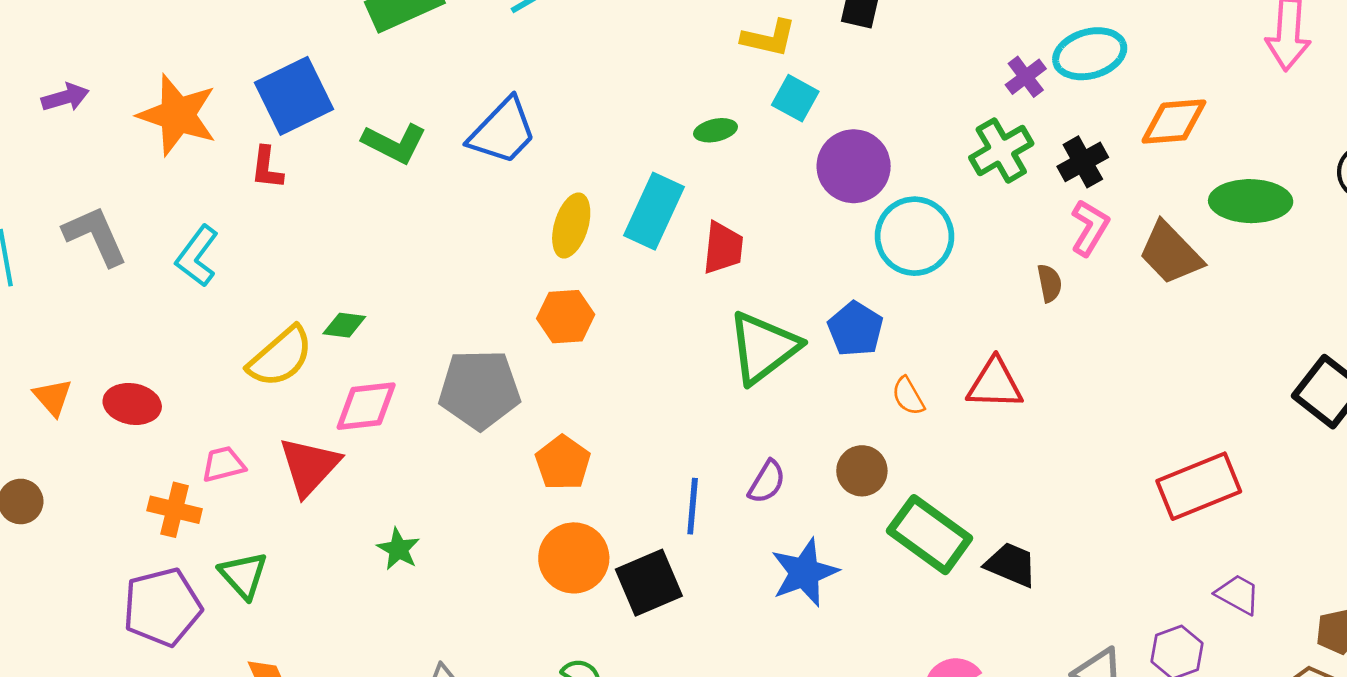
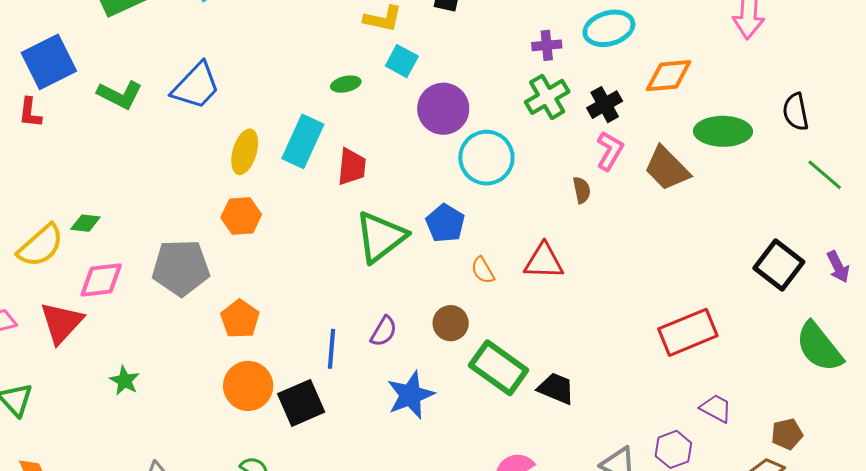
purple cross: (1026, 77) -> (547, 45), moved, turned 32

